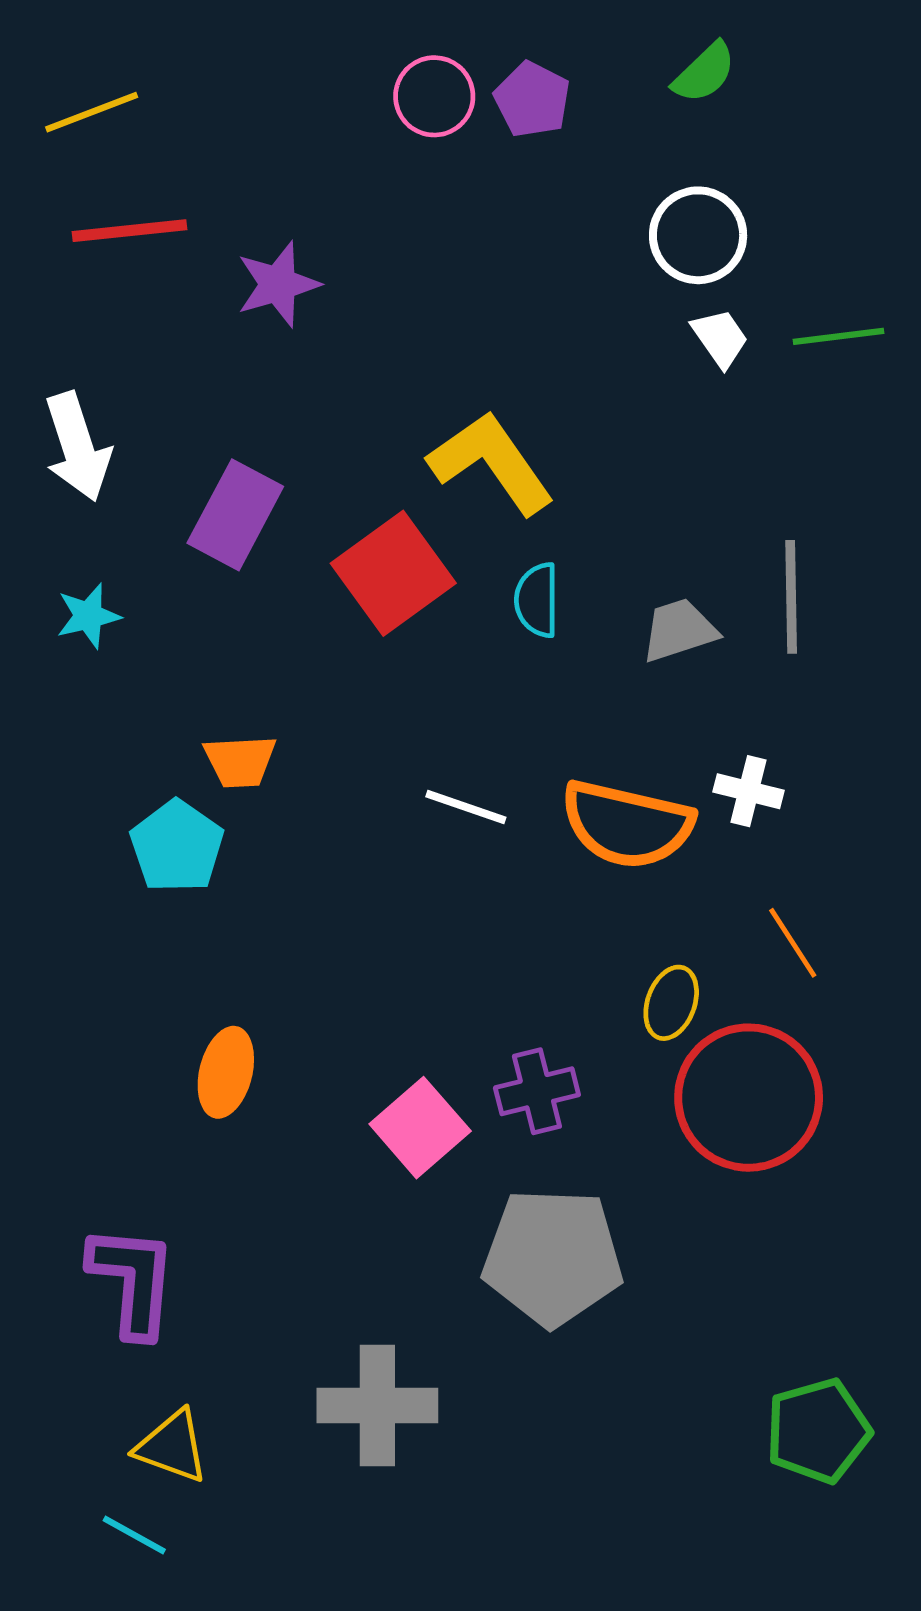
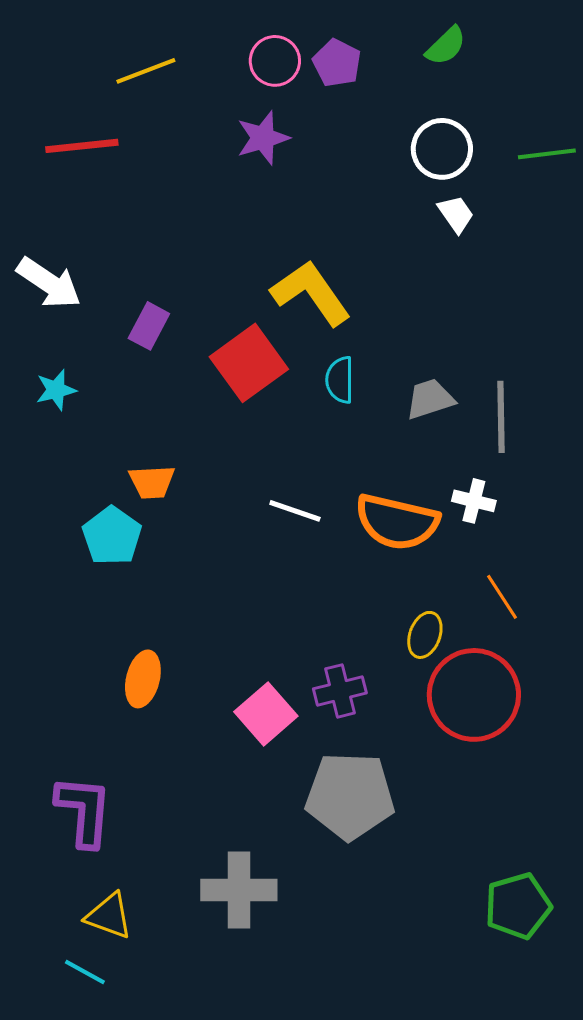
yellow line: (92, 112) -> (146, 71), moved
purple star: (278, 284) -> (263, 138), moved
green line: (839, 336) -> (547, 154), moved
white arrow: (77, 447) -> (49, 283), turned -38
purple rectangle: (235, 515) -> (149, 326), size x0.7
gray line: (791, 597) -> (501, 417), moved

